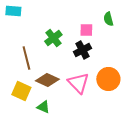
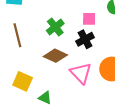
brown line: (26, 58) -> (17, 35), moved
brown diamond: (47, 80) -> (55, 56), moved

